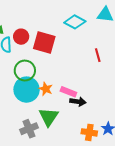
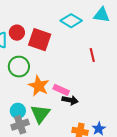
orange star: (46, 89) -> (39, 86), size x1.5
cyan circle: (27, 90) -> (18, 111), moved, size x0.6

